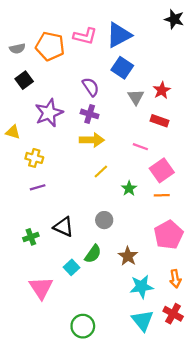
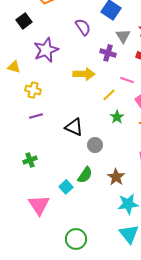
purple cross: (90, 114) -> (108, 53), moved
yellow line: (101, 172) -> (109, 95), moved
black triangle: (64, 227) -> (74, 127), moved

